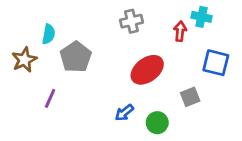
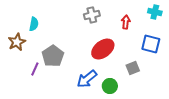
cyan cross: (202, 17) -> (155, 12), moved
gray pentagon: (76, 57) -> (53, 56), moved
blue arrow: (124, 113) -> (87, 79), size x1.5

